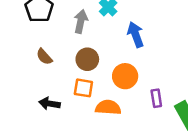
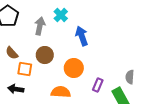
orange square: (83, 88) -> (25, 69), moved
purple rectangle: (156, 98) -> (98, 85), turned 32

